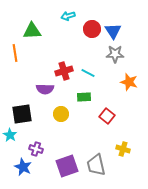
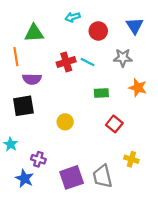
blue triangle: (113, 31) -> (135, 26), moved
red cross: (64, 71) -> (66, 62), moved
cyan line: (88, 73) -> (88, 62), moved
purple semicircle: (45, 89) -> (32, 79), moved
green rectangle: (84, 97) -> (101, 93), moved
black square: (22, 114) -> (23, 106), moved

